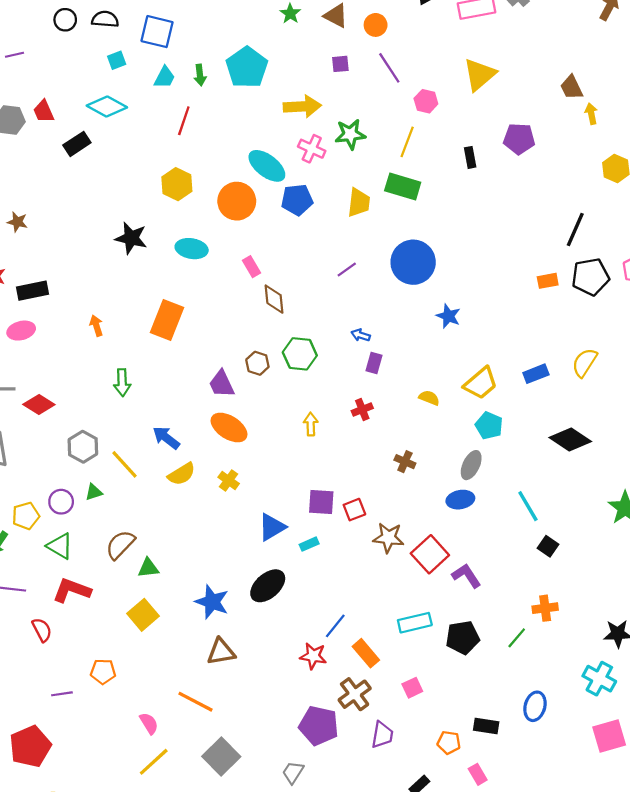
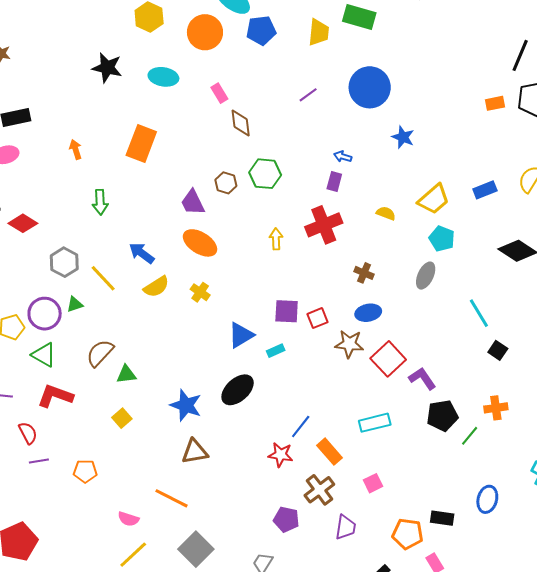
blue arrow: (361, 335) -> (343, 157), moved
red cross: (362, 410) -> (324, 225), size x1.8
blue ellipse: (460, 500) -> (368, 313), moved
purple circle: (61, 502) -> (45, 314), size x1.4
yellow square: (143, 615) -> (122, 418), size x0.7
black pentagon: (463, 638) -> (442, 416), moved
purple line: (62, 694) -> (39, 461), moved
pink semicircle: (149, 723) -> (128, 519), turned 140
purple pentagon: (319, 726) -> (286, 519), size x0.7
orange pentagon: (449, 743) -> (408, 534), size x1.4

